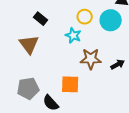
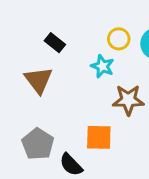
gray pentagon: (28, 88) -> (38, 144), turned -30

